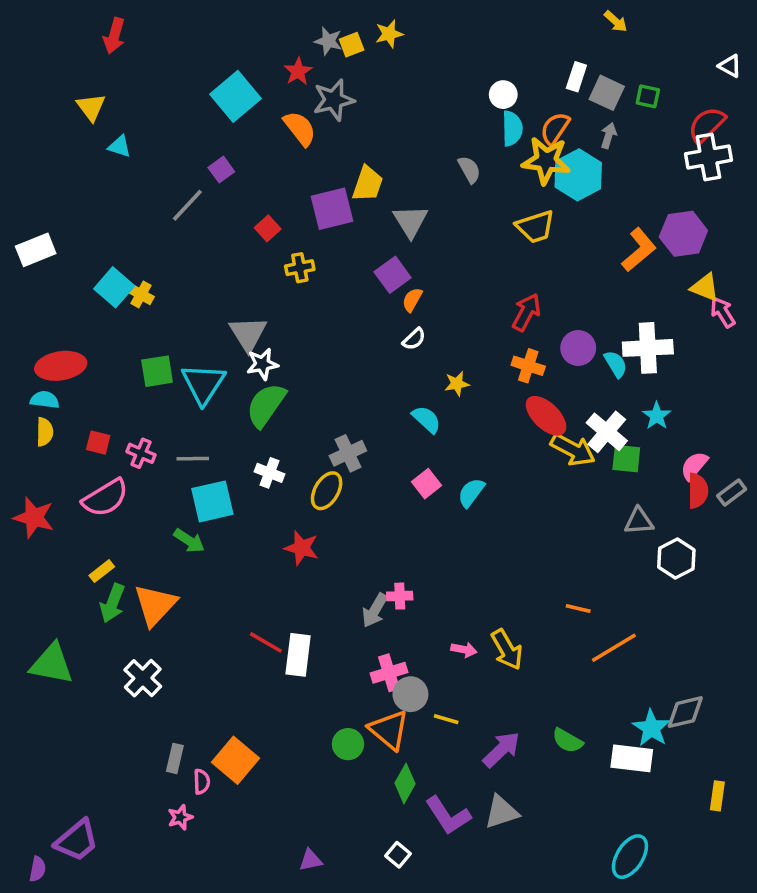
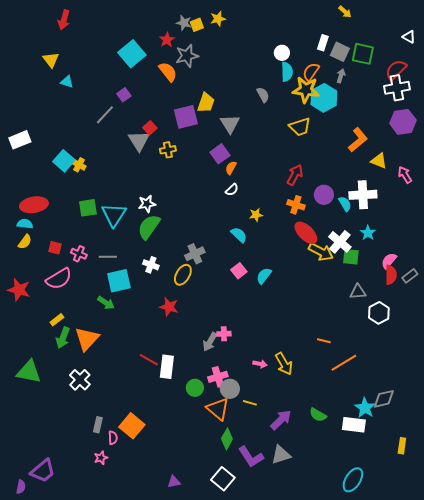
green square: (648, 96) -> (363, 54), size x1.6
purple hexagon: (683, 234) -> (403, 122), moved
yellow triangle: (705, 287) -> (379, 161), moved
gray triangle: (248, 334) -> (139, 141), moved
yellow semicircle: (45, 432) -> (25, 242), turned 35
green circle: (348, 744) -> (195, 388), moved
white square: (398, 855) -> (223, 479), size x1.6

